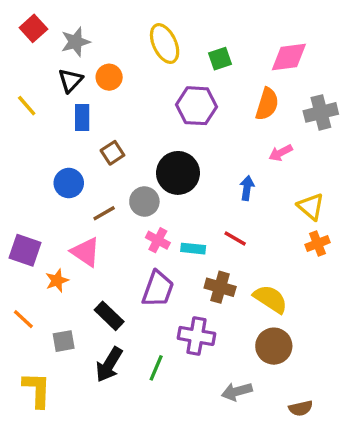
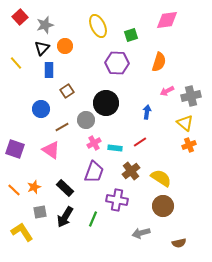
pink diamond: (289, 57) -> (167, 20), moved
gray cross: (321, 112) -> (191, 96), moved
red line: (235, 238) -> (140, 142), turned -64
pink cross: (158, 240) -> (94, 143), turned 32
orange star: (57, 281) -> (34, 187), moved
brown cross: (220, 287) -> (131, 171), turned 36
gray square: (64, 341) -> (40, 212), moved
yellow L-shape: (37, 390) -> (22, 232), turned -35

